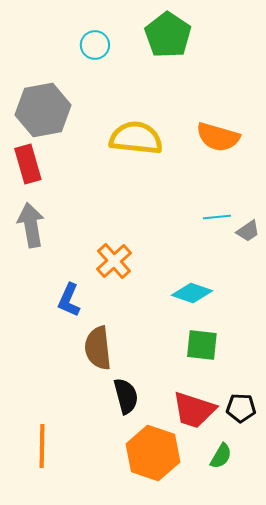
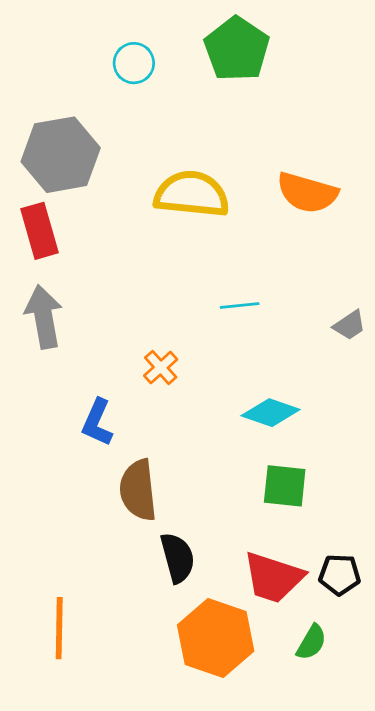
cyan line: (217, 217) -> (240, 305), moved
orange cross: (114, 261) -> (161, 367), size x0.7

